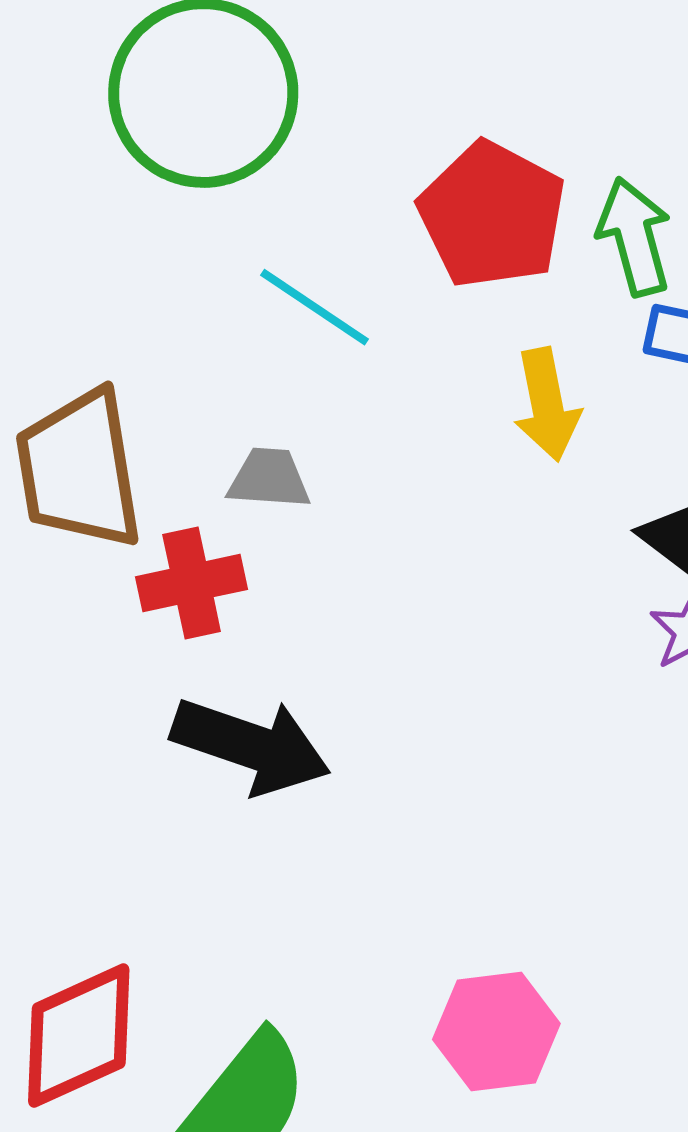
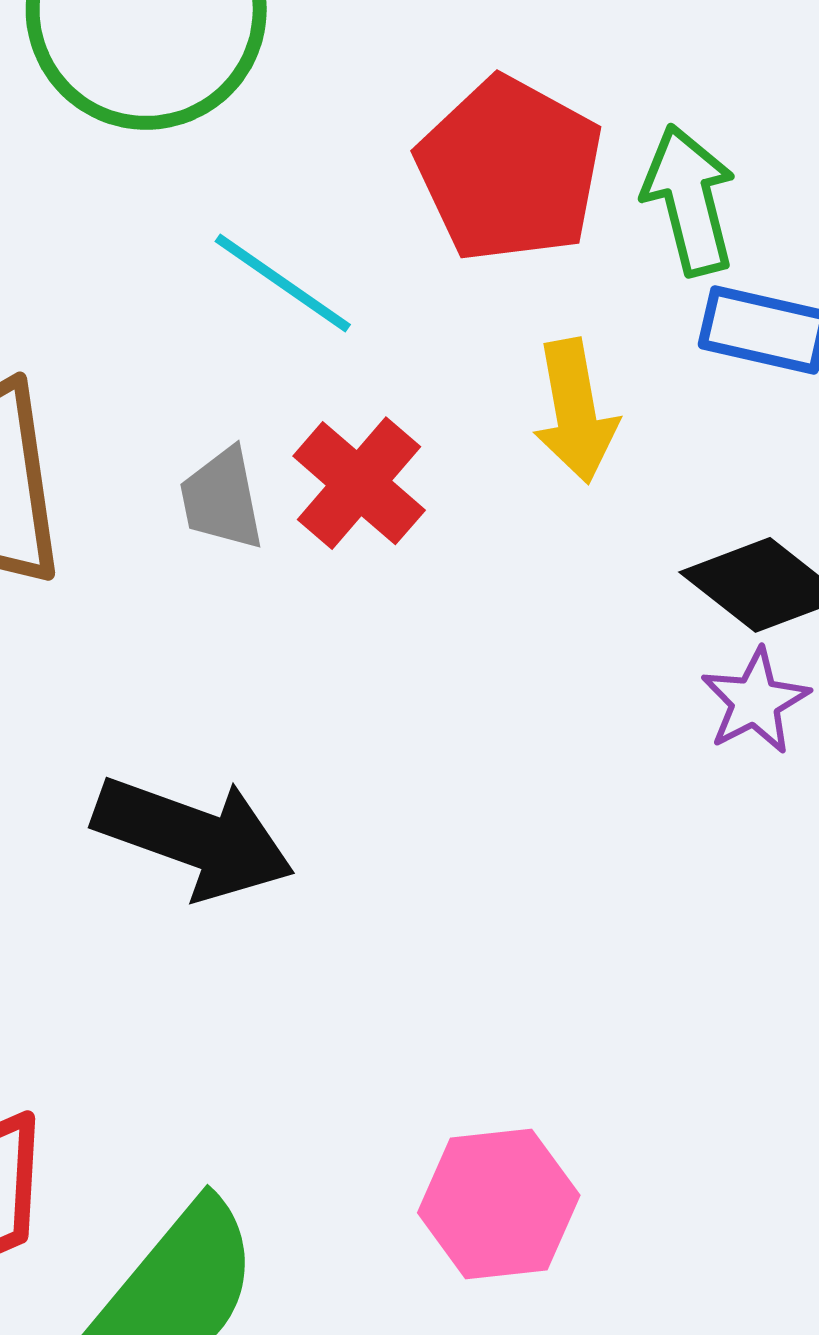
gray trapezoid: (269, 478) -> (222, 499), turned -106
red cross: (192, 583) -> (359, 483), moved, turned -38

